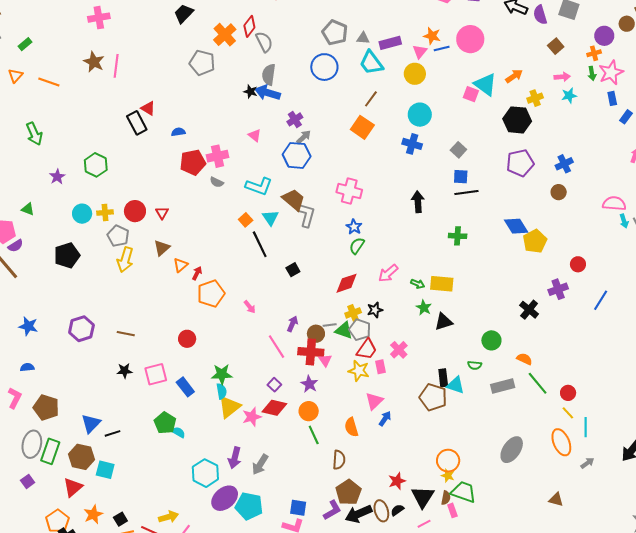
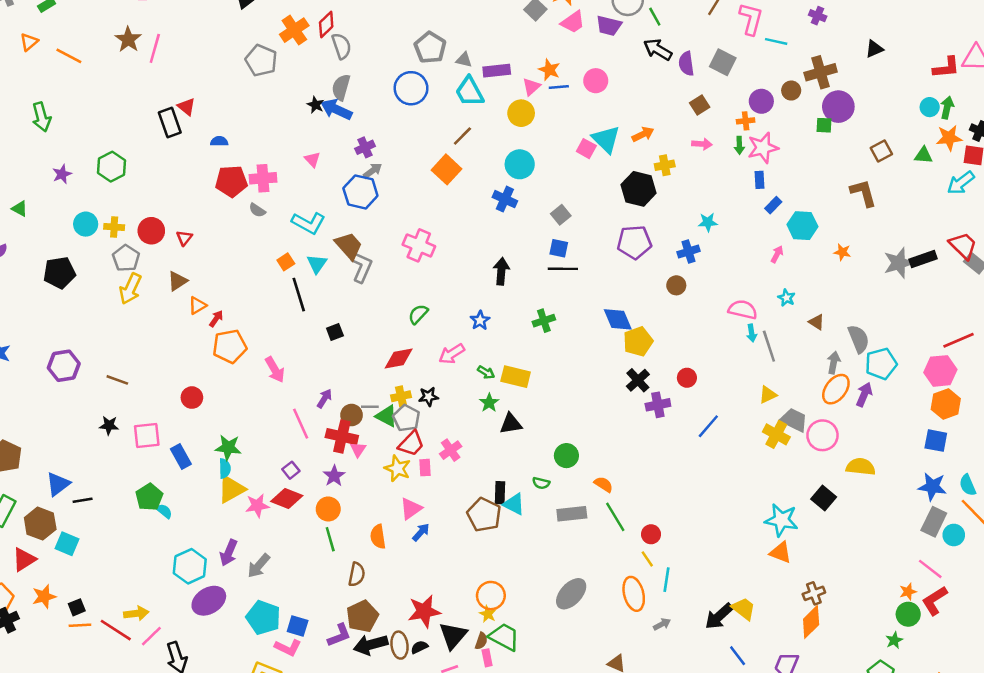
pink circle: (470, 39) -> (596, 81), size x0.7
cyan star: (569, 96) -> (708, 222), moved
blue star: (354, 227) -> (480, 320), moved
green cross: (458, 236) -> (544, 321), turned -30
pink arrow: (250, 307) -> (275, 370), size x1.5
black cross: (529, 310) -> (638, 380), moved
red star: (397, 481) -> (424, 611), size x1.5
cyan pentagon: (249, 506) -> (263, 618), moved

